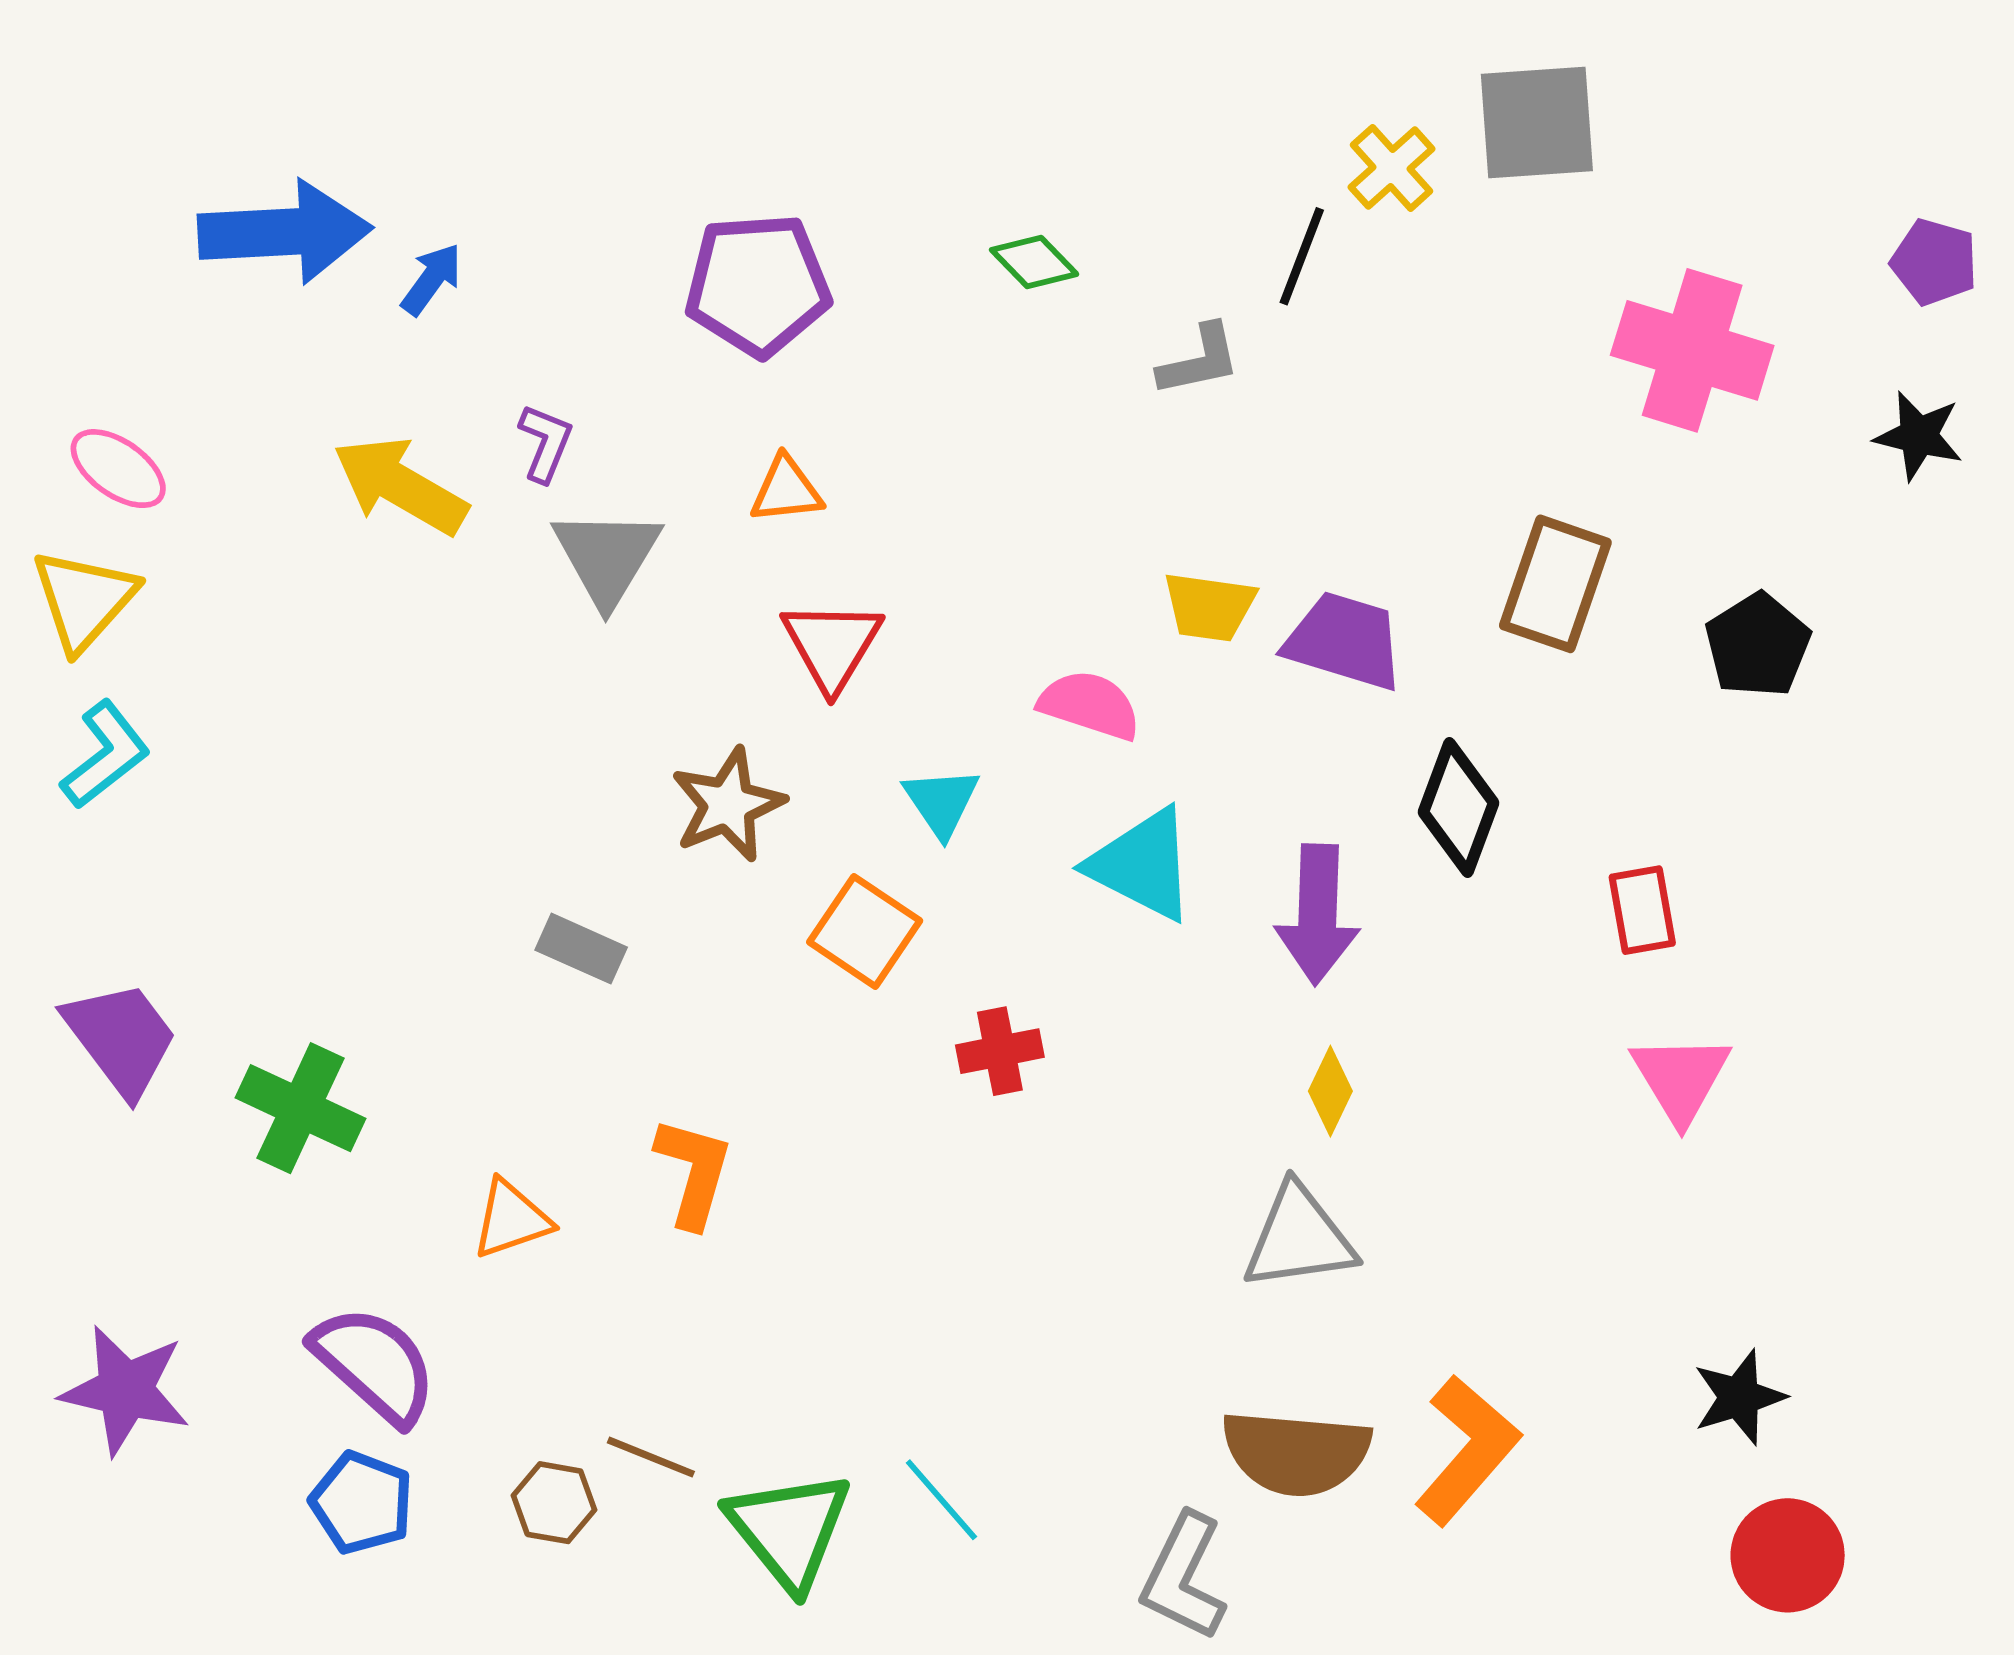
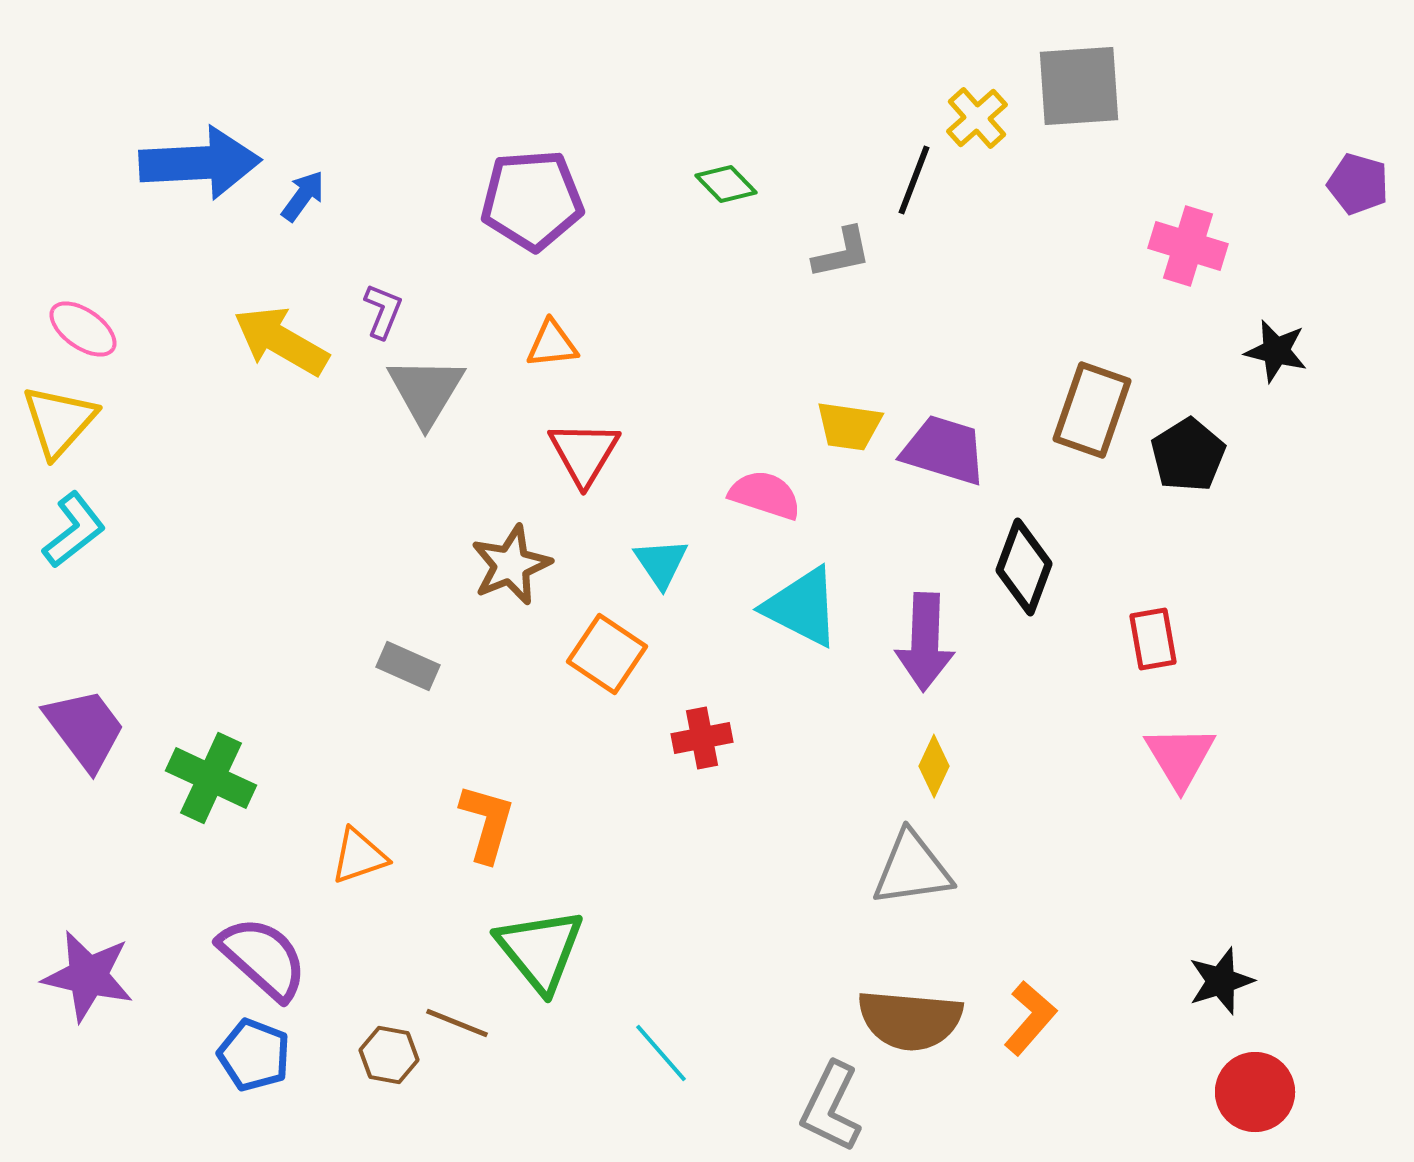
pink cross: (1692, 350) -> (1188, 246), size x0.7
black star: (1919, 436) -> (1276, 351), moved
black pentagon: (1758, 645) -> (1188, 455), moved
orange L-shape: (1467, 1450) -> (1030, 1018), size x0.7
green triangle: (789, 1530) -> (540, 950), moved

